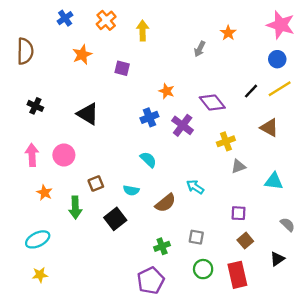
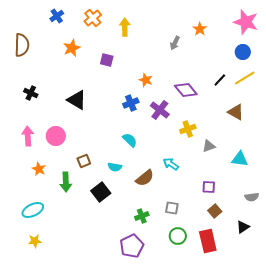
yellow cross: (226, 141) -> (188, 129), moved
gray semicircle: (288, 225) -> (252, 197), turned 128

